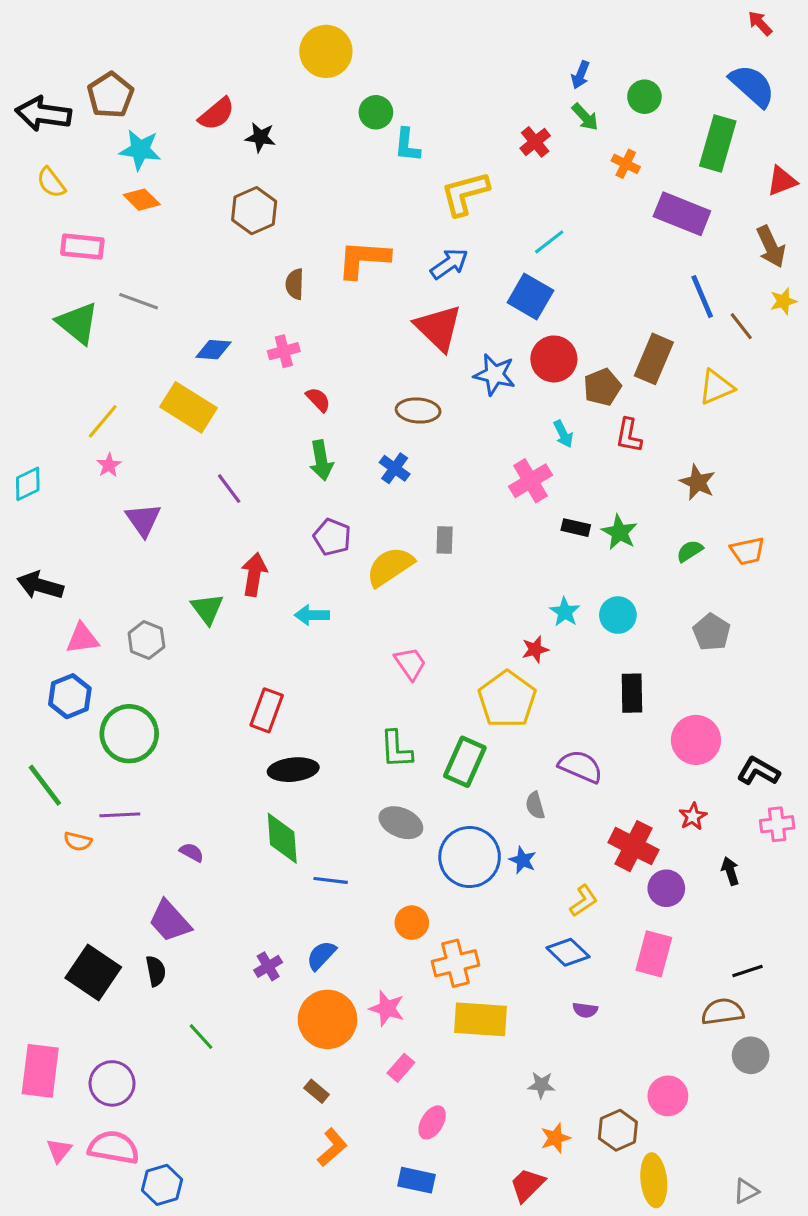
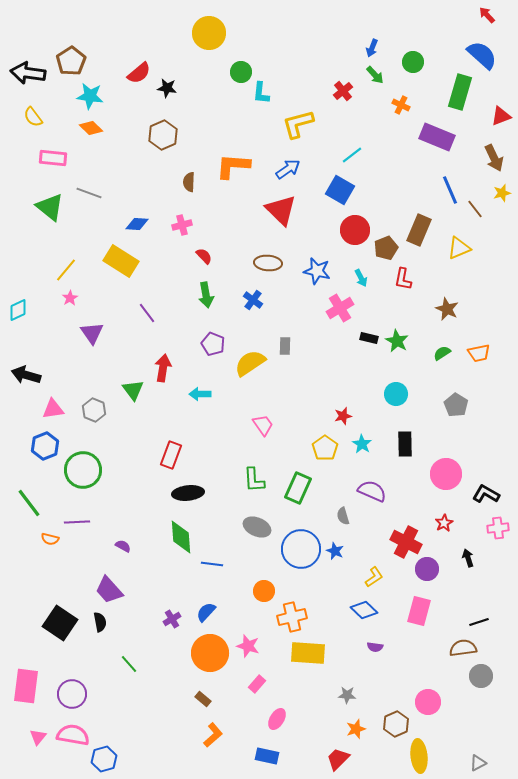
blue star: (495, 375) -> (317, 271), moved
cyan star: (565, 612) -> (362, 444), moved
yellow pentagon: (507, 699) -> (325, 448), size x0.7

